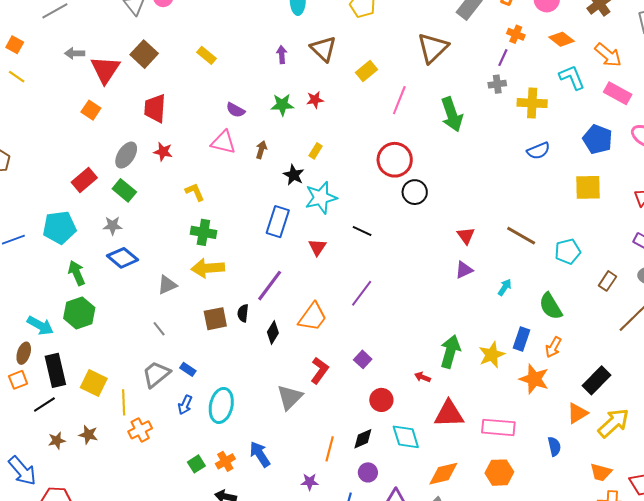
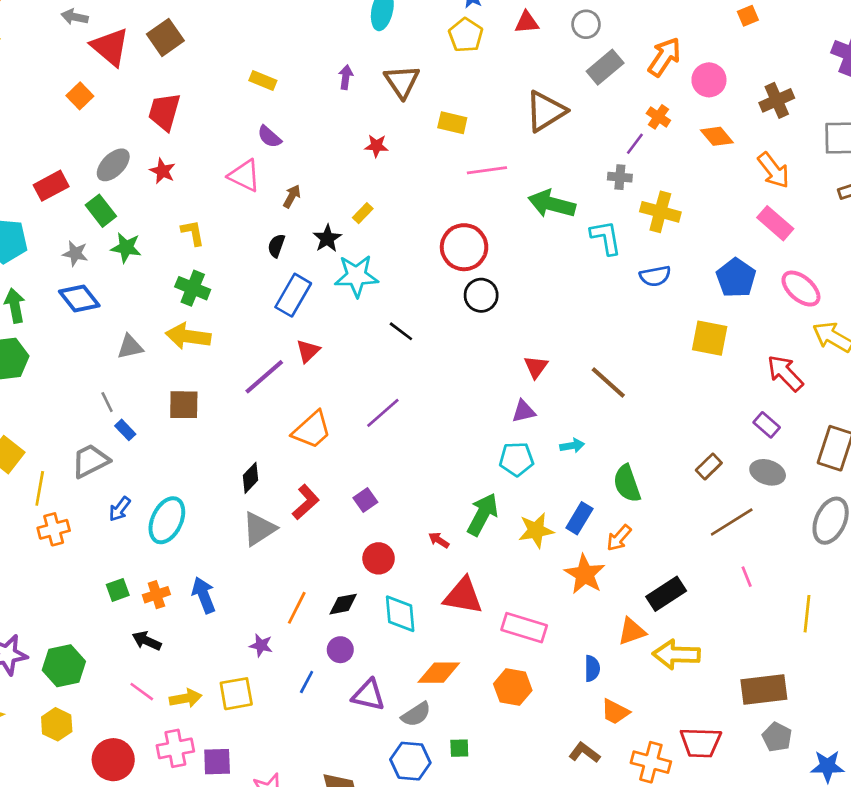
yellow rectangle: (206, 55) -> (263, 81), moved, turned -30
red triangle: (105, 70) -> (110, 47), turned -36
yellow rectangle: (367, 71) -> (452, 123), turned 40
cyan L-shape: (572, 77) -> (606, 238), moved
pink line: (399, 100) -> (487, 170), turned 48
green star: (282, 105) -> (126, 248), moved
green arrow: (452, 114) -> (552, 204), turned 112
red triangle: (317, 247) -> (308, 351), moved
cyan pentagon: (568, 251) -> (516, 459), moved
cyan arrow: (505, 287) -> (572, 446), turned 36
black semicircle: (243, 313) -> (276, 246), moved
black diamond: (273, 333) -> (251, 478), moved
blue rectangle: (188, 369) -> (125, 430), moved
yellow arrow: (613, 423) -> (676, 654), turned -148
orange trapezoid: (601, 472) -> (615, 712), moved

